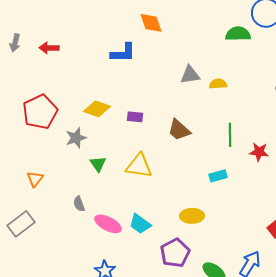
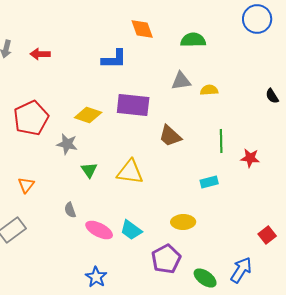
green semicircle: (238, 34) -> (193, 40), moved
purple rectangle: (135, 117) -> (133, 105), moved, size x2.0
gray star: (76, 138) -> (67, 144), turned 30

